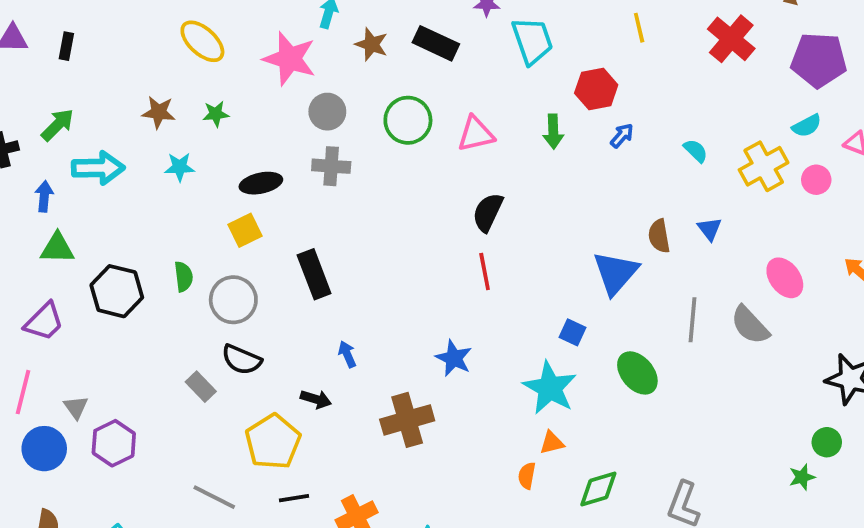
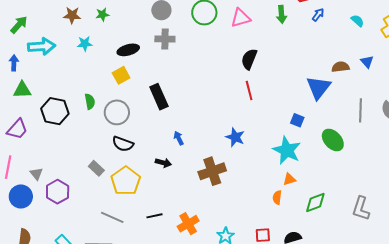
brown semicircle: (659, 236) -> (340, 67), turned 96
gray rectangle: (201, 387) -> (96, 168), moved
yellow pentagon: (273, 442) -> (126, 181), moved

